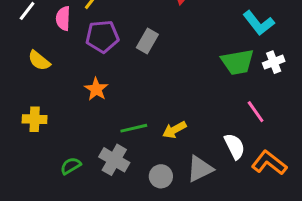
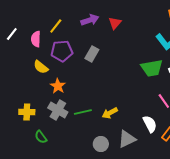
yellow semicircle: (39, 61) -> (41, 67), moved
yellow cross: (35, 119) -> (27, 112), moved
gray cross: (114, 160) -> (58, 110), moved
green semicircle: (71, 166) -> (41, 137), turned -96

